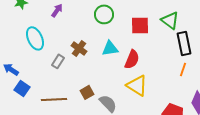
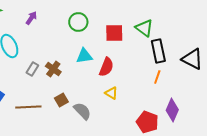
brown cross: (79, 48) -> (53, 69), moved
yellow triangle: (137, 85) -> (111, 93), size x0.6

